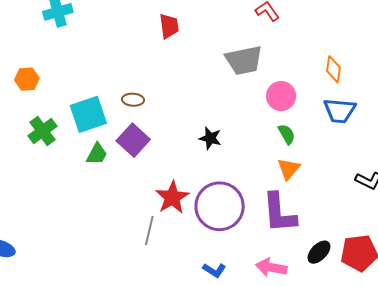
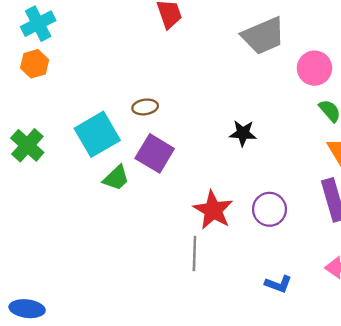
orange hexagon: (27, 79) -> (35, 64), moved
green cross: (43, 131) -> (27, 145), moved
green trapezoid: (97, 154) -> (116, 178), turned 30
purple circle: (220, 206) -> (269, 209), size x0.6

